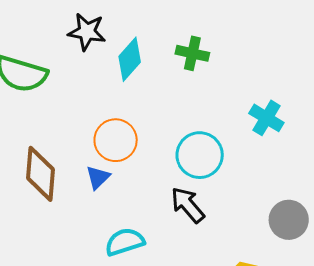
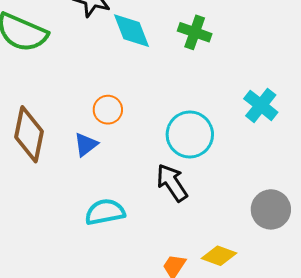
cyan diamond: (130, 59) -> (131, 31), turned -69
orange circle: (116, 140) -> (108, 110), size x0.7

